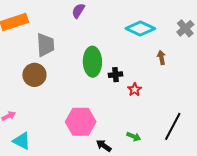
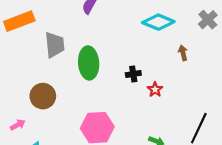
green ellipse: (92, 62) -> (89, 63), moved
brown circle: (34, 75) -> (43, 96), moved

